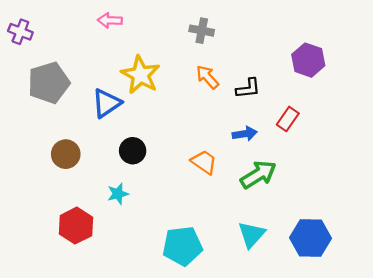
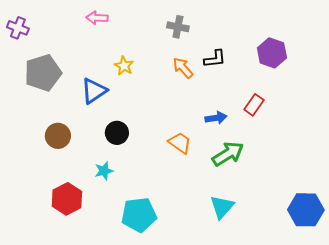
yellow star: (141, 75) -> (124, 66), size x0.6
black L-shape: (248, 88) -> (215, 59), moved
blue hexagon: (310, 238) -> (306, 210), moved
cyan pentagon: (182, 246) -> (139, 215), moved

